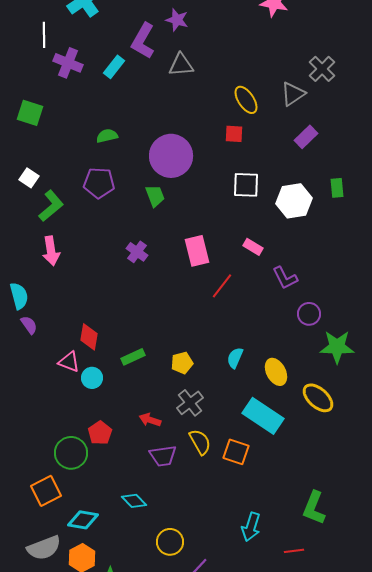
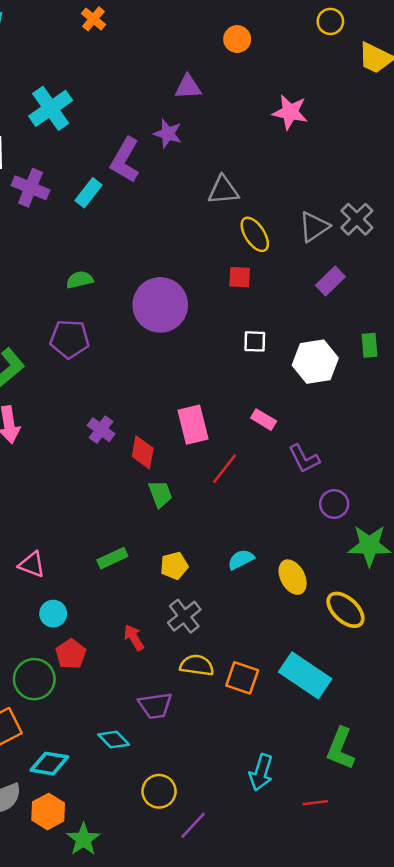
gray triangle: (181, 65) -> (223, 190), moved
gray cross: (322, 69) -> (357, 219), moved
white square: (246, 185) -> (255, 341), size x0.7
green trapezoid: (155, 196) -> (160, 494), moved
purple cross: (137, 252) -> (101, 430), moved
red diamond: (89, 337) -> (143, 452), moved
cyan semicircle: (235, 358) -> (241, 559), turned 40
cyan circle: (92, 378) -> (53, 614), moved
cyan rectangle: (263, 416) -> (305, 675), moved
red arrow: (150, 420) -> (134, 638), turned 40
yellow semicircle: (200, 442) -> (197, 665), turned -52
purple trapezoid: (163, 456) -> (155, 706), moved

